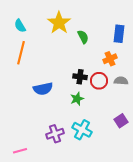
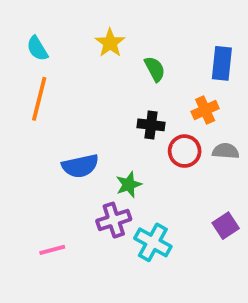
yellow star: (59, 23) -> (110, 43), size x0.7
black cross: (80, 77) -> (151, 125), moved
green star: (77, 99) -> (129, 185), moved
purple cross: (55, 134) -> (114, 220), moved
pink line: (20, 151) -> (52, 250), moved

